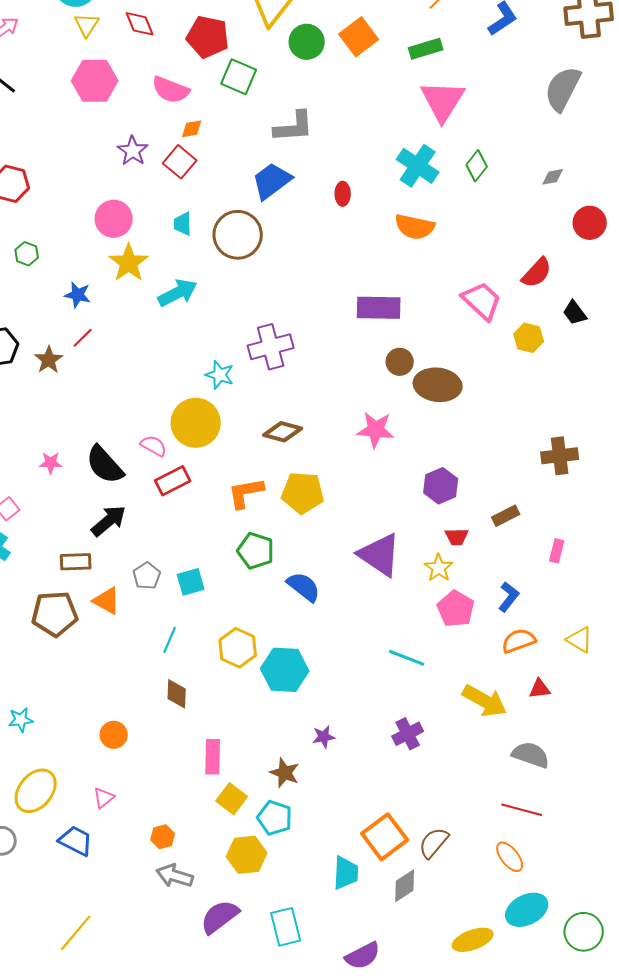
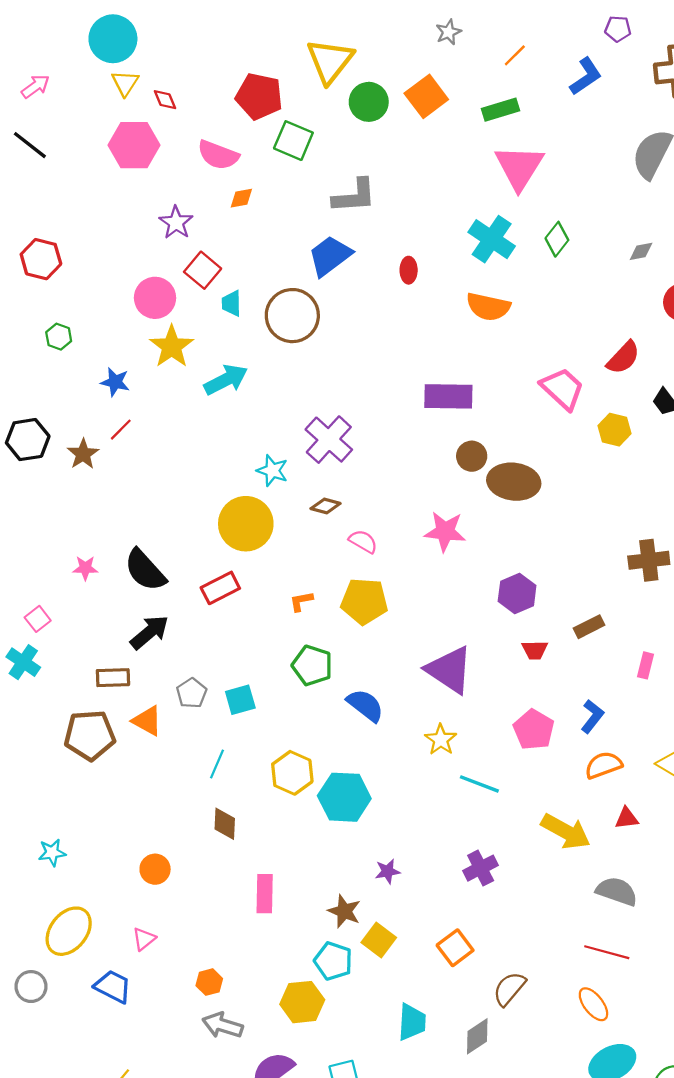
red diamond: (140, 24) -> (165, 100), moved, size x0.7
red square: (180, 162) -> (203, 270), moved
purple cross: (271, 347) -> (329, 440), turned -33
brown diamond: (283, 432) -> (326, 506), moved, size x0.7
pink semicircle: (154, 446) -> (363, 541), moved
orange L-shape: (246, 493) -> (301, 601), size x0.6
yellow star: (439, 568) -> (441, 740), moved
yellow square: (232, 799) -> (379, 940), moved
orange square: (385, 837) -> (455, 948), moved, size x0.7

